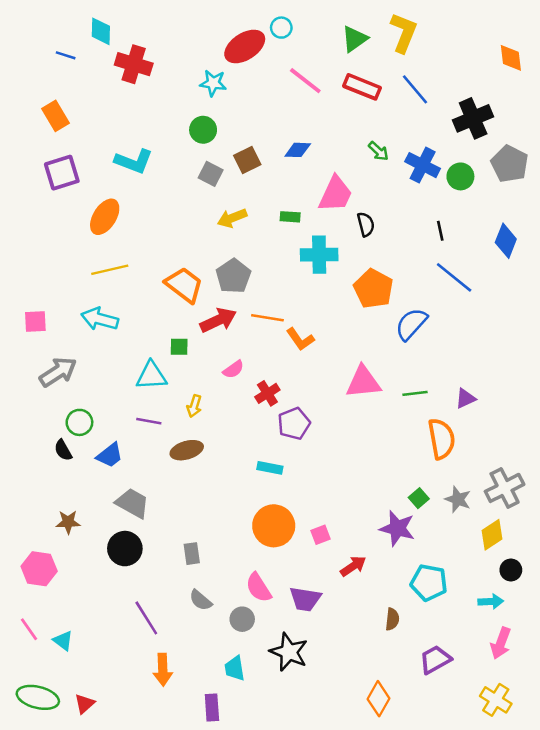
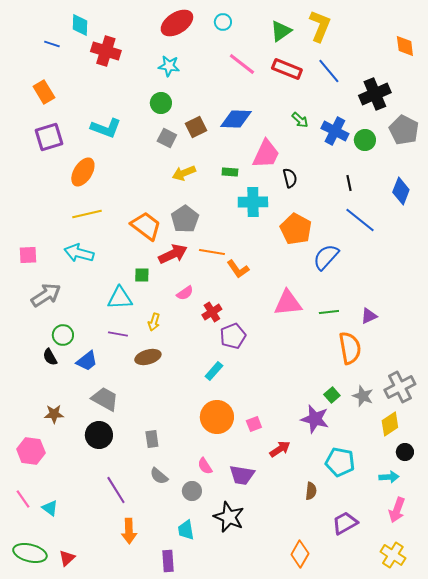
red ellipse: (245, 46) -> (177, 23), moved
blue diamond: (298, 150) -> (236, 119), size x1.5
cyan rectangle: (270, 468) -> (214, 371), turned -60
pink semicircle: (259, 588) -> (205, 466), size x0.7

